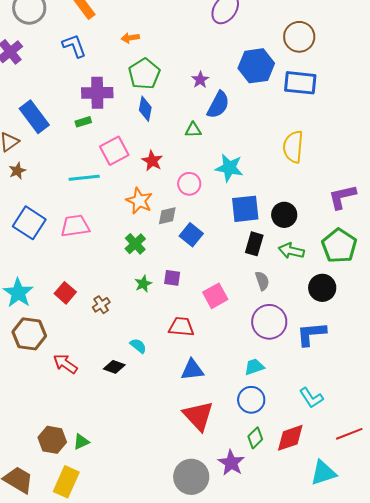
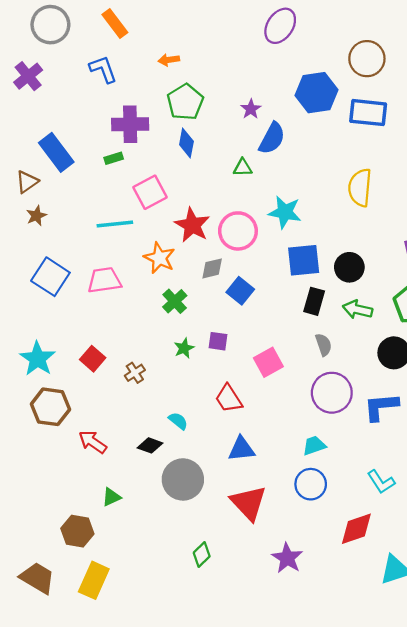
red star: (152, 161) -> (192, 225), moved, size x1.4
pink circle: (189, 184) -> (238, 231), size x1.4
orange star: (139, 201) -> (159, 258), moved
red trapezoid: (181, 327) -> (229, 399), turned -128
green diamond: (255, 438) -> (202, 555), moved
green triangle: (81, 442) -> (111, 497), moved
gray circle: (191, 477) -> (183, 479), moved

